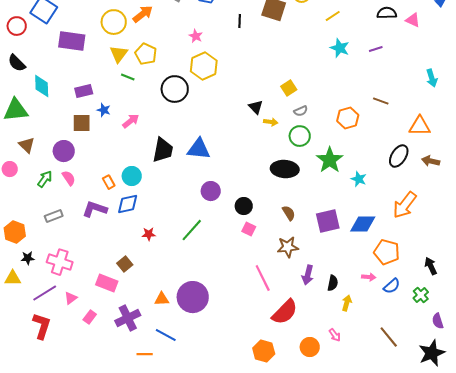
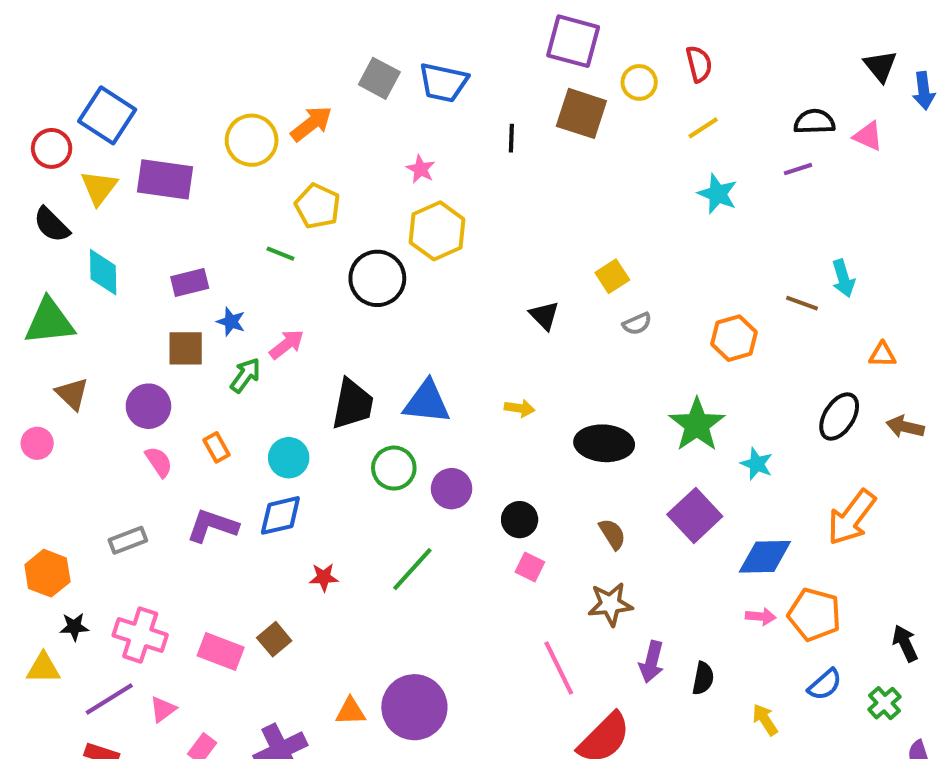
purple line: (376, 49) -> (798, 169), moved
yellow triangle: (119, 54) -> (99, 188), moved
cyan arrow: (432, 78) -> (843, 278), moved
yellow arrow: (271, 122) -> (520, 408), moved
orange triangle: (420, 126) -> (882, 355), size x0.6
green circle: (300, 136) -> (394, 468), moved
green arrow: (45, 179) -> (245, 375), moved
orange rectangle: (109, 182) -> (216, 447), moved
purple square: (328, 221) -> (695, 515), moved, turned -30
pink arrow: (369, 277) -> (761, 616), moved
pink rectangle: (107, 283) -> (221, 652), moved
yellow arrow: (347, 303) -> (765, 720), moved, turned -49

